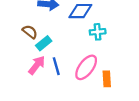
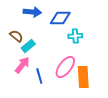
blue line: (56, 66) -> (39, 76), moved
orange rectangle: (107, 79) -> (83, 77), size x1.5

